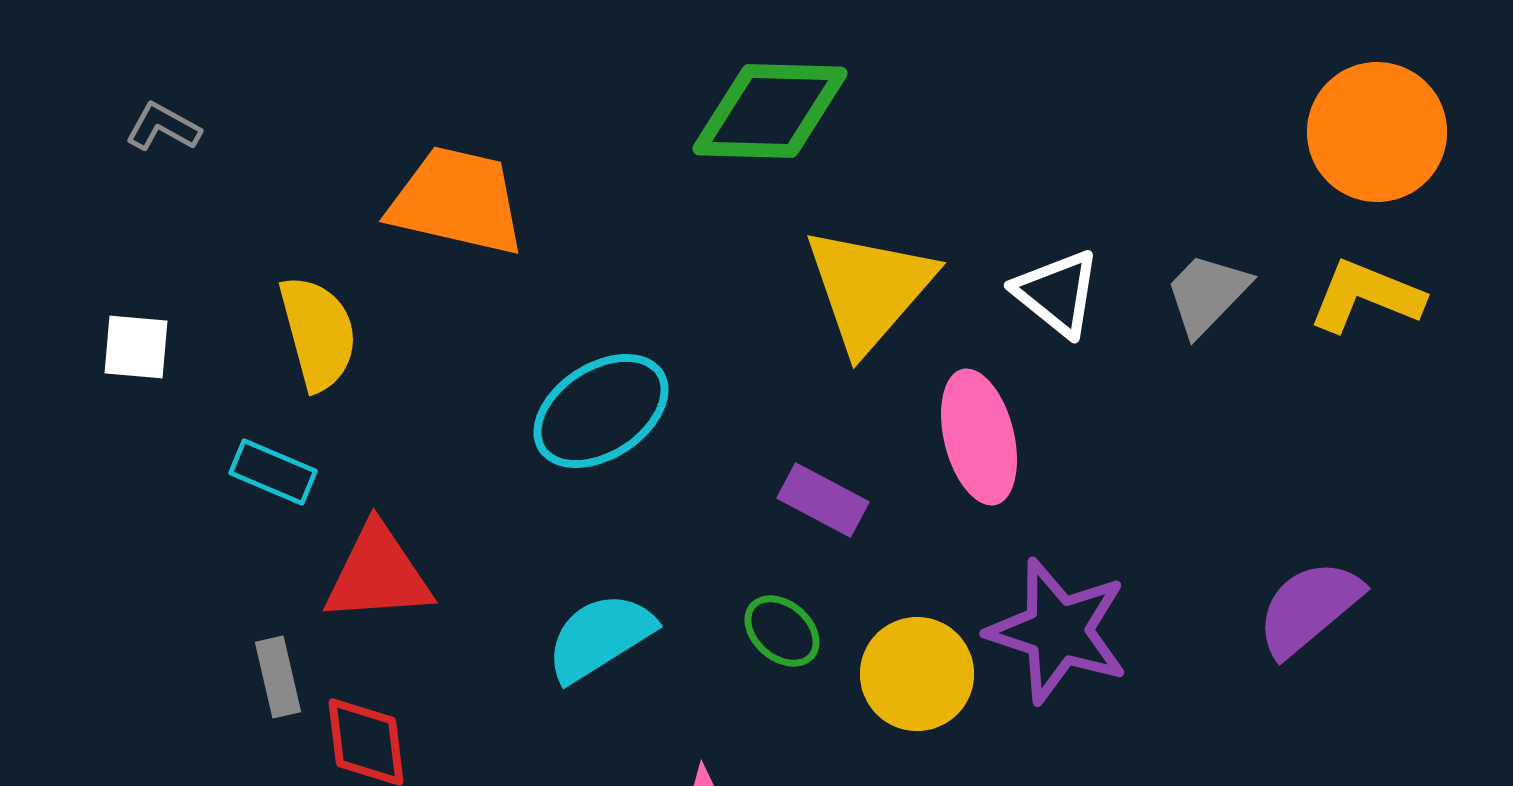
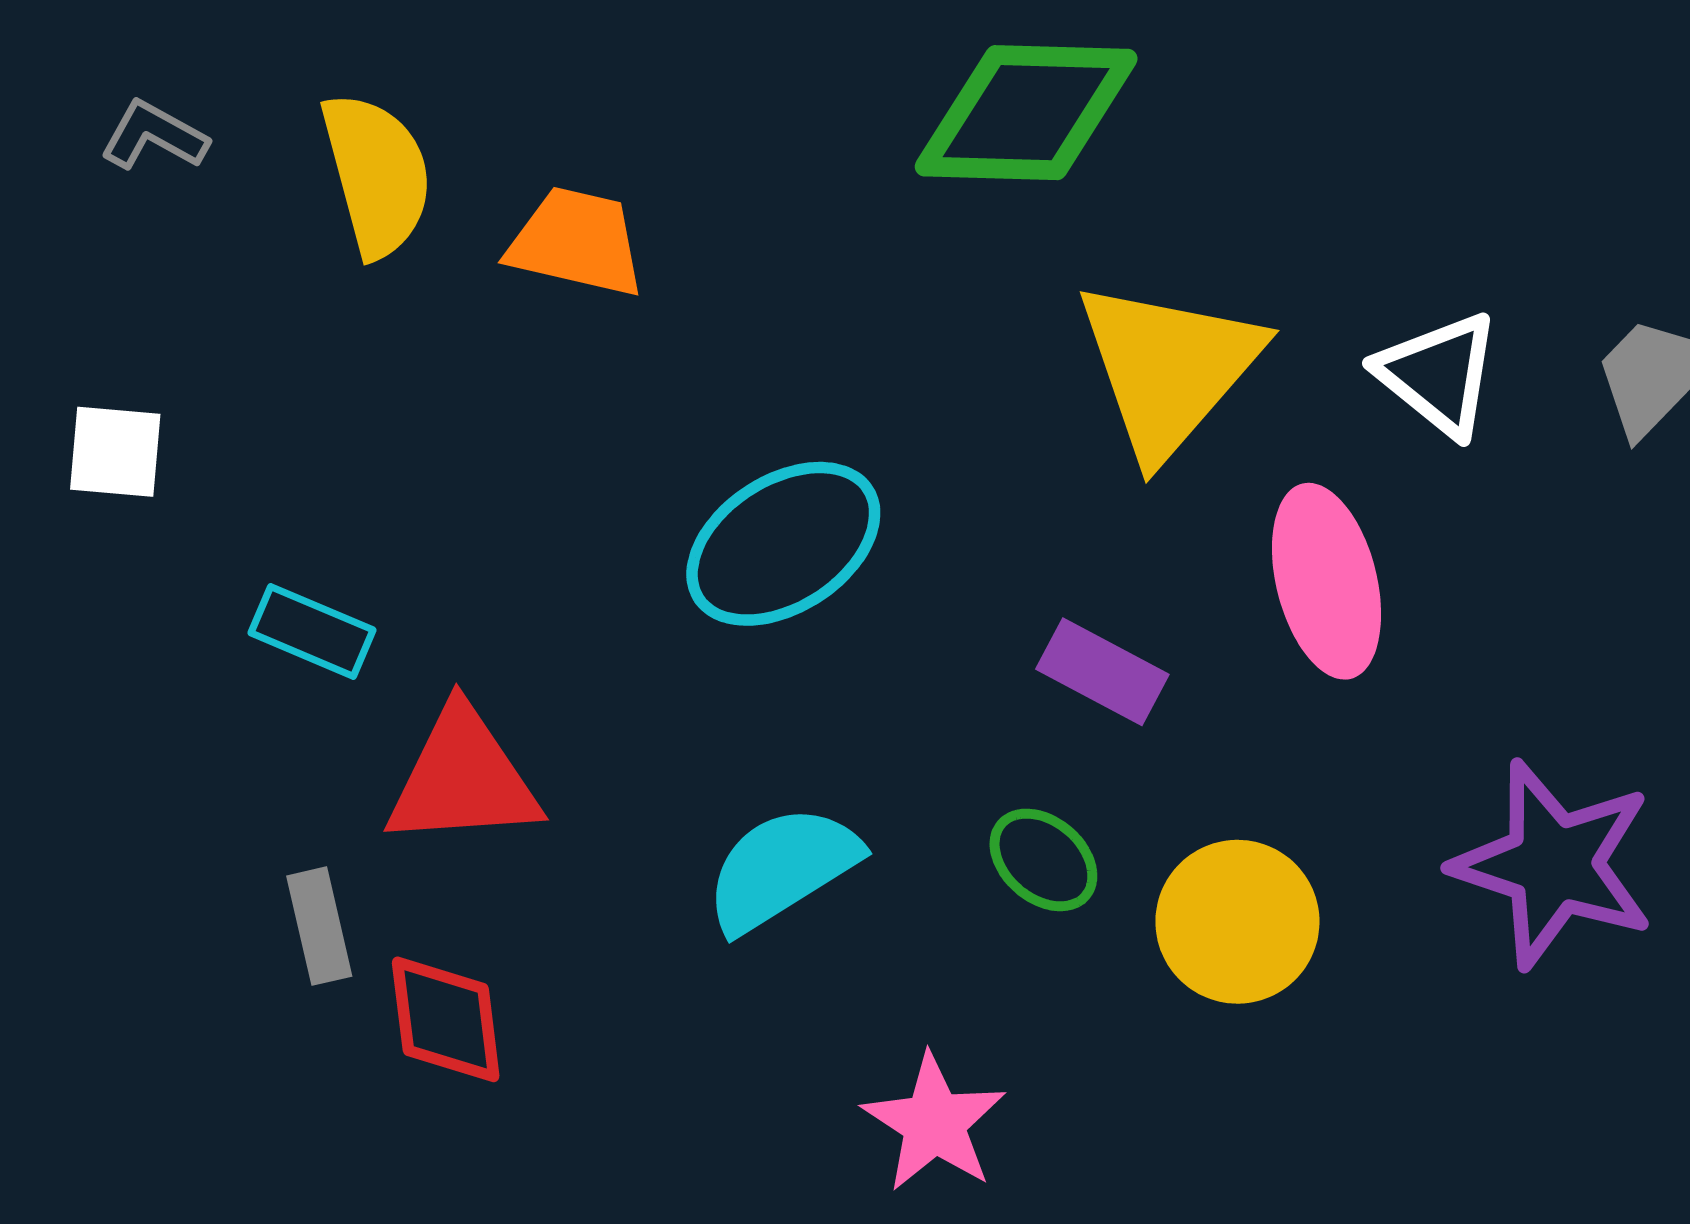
orange trapezoid: (457, 201) -> (576, 242), size x0.7
yellow semicircle: (318, 333) -> (377, 175), moved
purple star: (1058, 631) -> (1554, 864), moved

